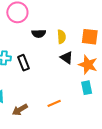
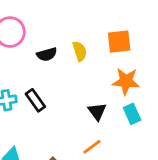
black triangle: (67, 58) -> (97, 112), moved, turned 32

